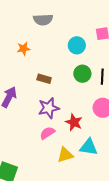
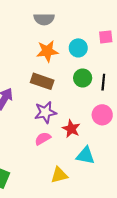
orange star: (24, 49) -> (47, 51), moved, size x1.5
brown rectangle: (44, 79) -> (42, 81), size x1.5
yellow triangle: (65, 155) -> (59, 175), moved

